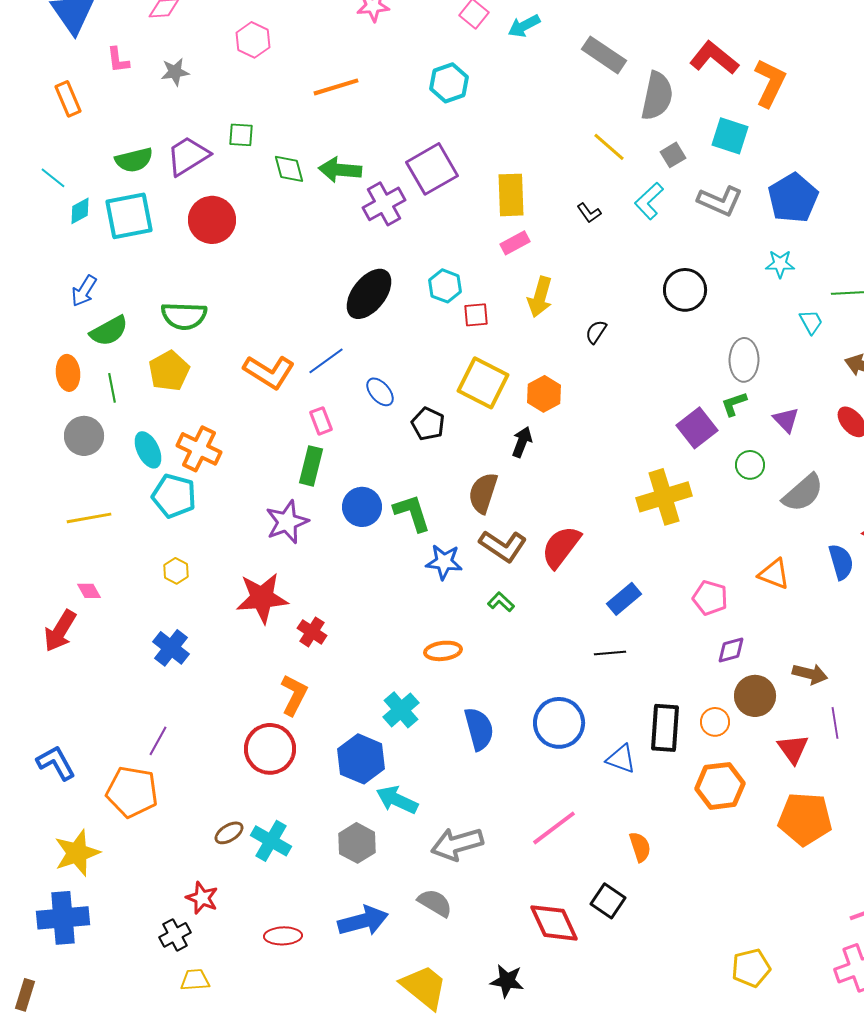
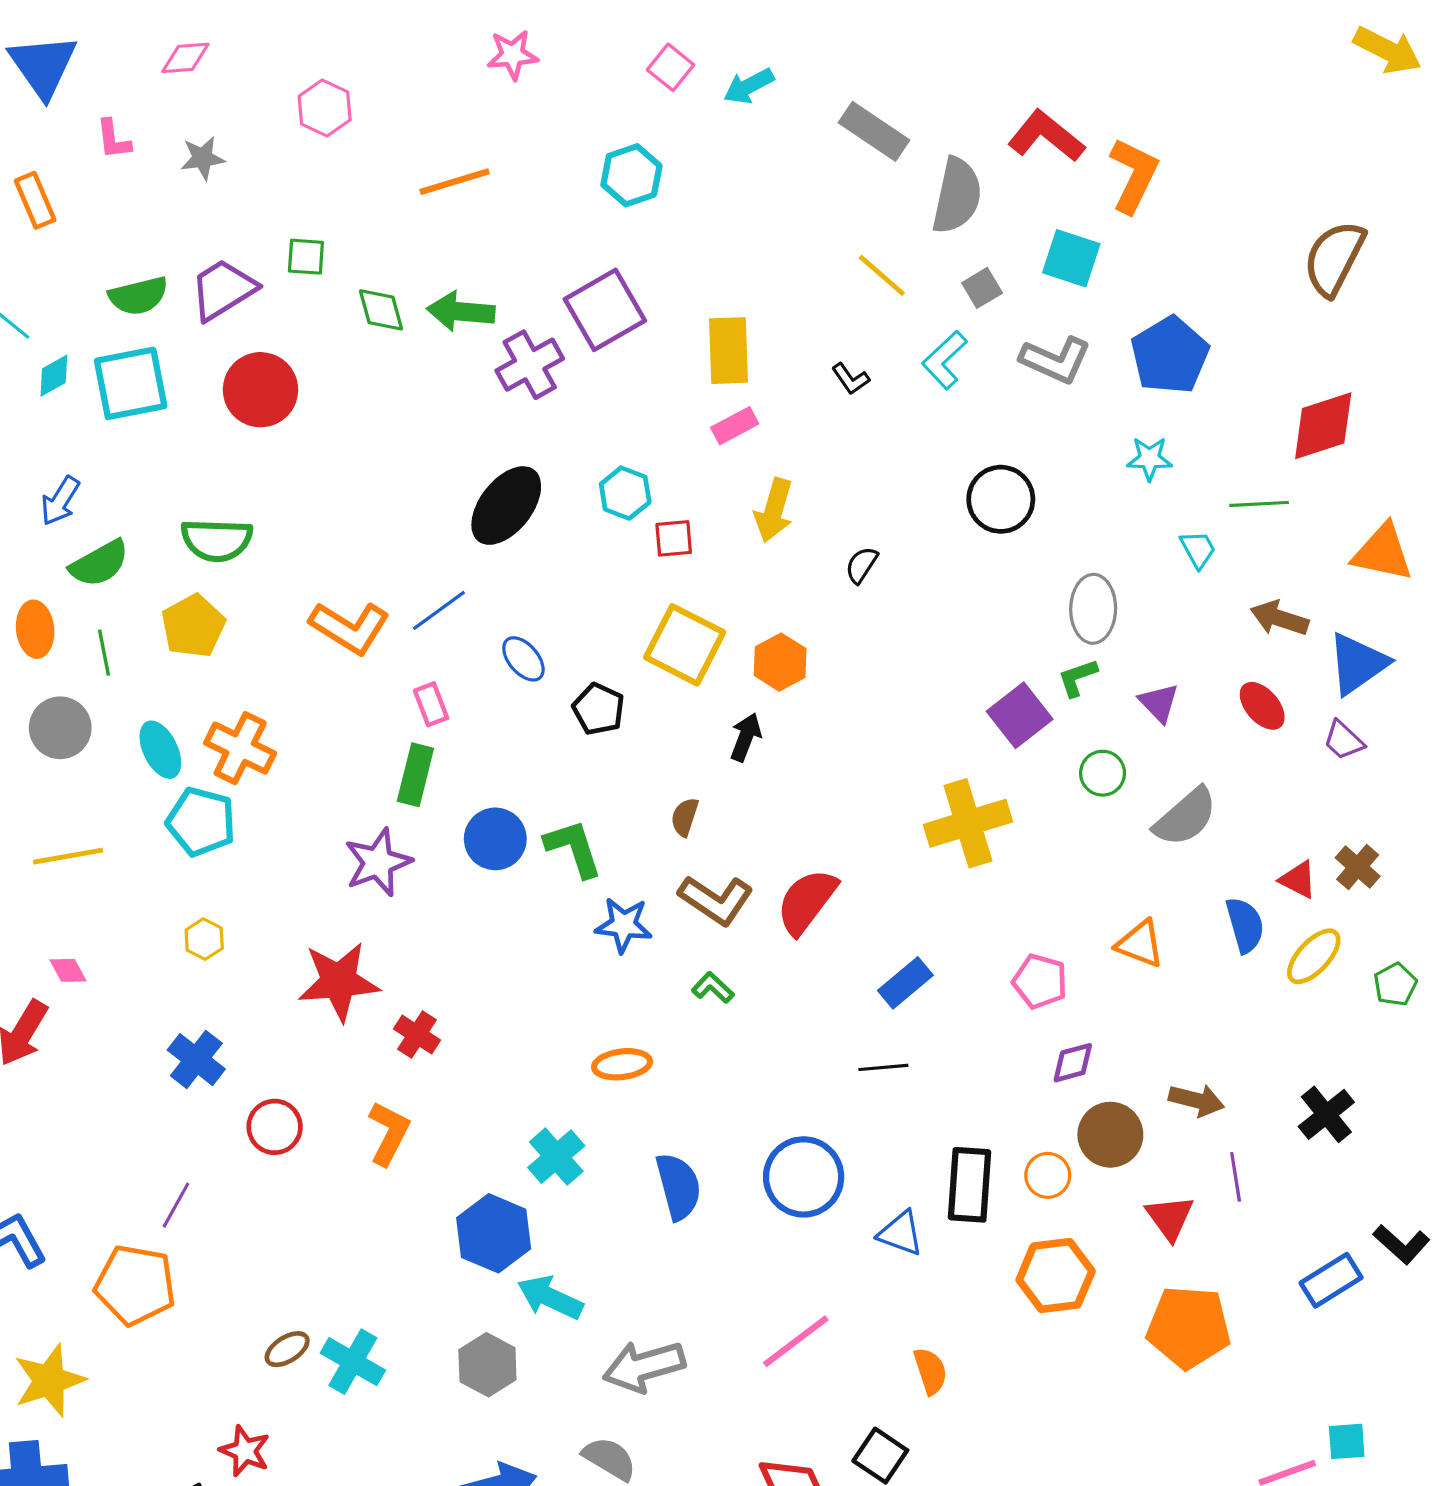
brown semicircle: (483, 493) -> (685, 817), size x0.6
red circle: (270, 749) -> (275, 1127), moved, size x0.7

